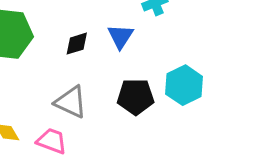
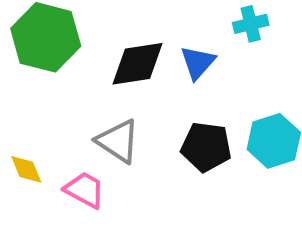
black diamond: (77, 44) -> (138, 64), size x1.6

